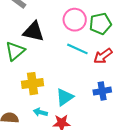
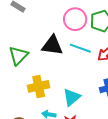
black triangle: (34, 31) -> (52, 45), moved

